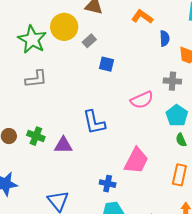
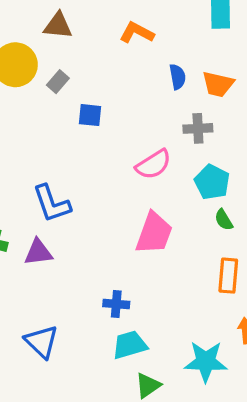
blue semicircle: (165, 38) -> (178, 77), moved
blue L-shape: (94, 122) -> (52, 204), moved
pink trapezoid: (136, 161) -> (154, 233), moved

